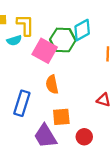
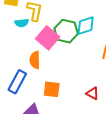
orange semicircle: (52, 84) -> (35, 60), moved
orange square: (61, 117) -> (52, 89), moved

